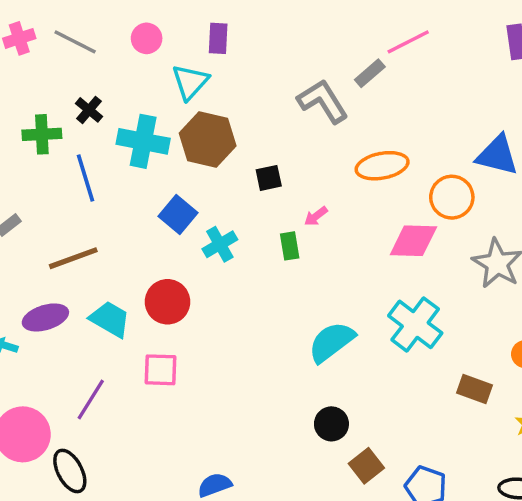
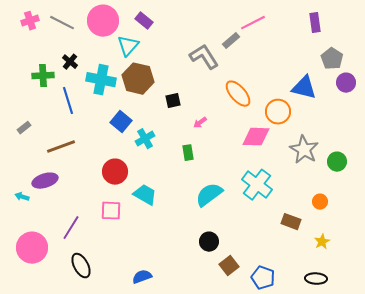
pink circle: (147, 38) -> (103, 21), size x1.8
purple rectangle: (218, 38) -> (144, 21), turned -54
orange ellipse: (382, 166) -> (238, 94), turned 60
green rectangle: (290, 246) -> (188, 153), moved
cyan trapezoid: (110, 319) -> (145, 195), moved
black ellipse: (70, 471) -> (81, 266), moved

